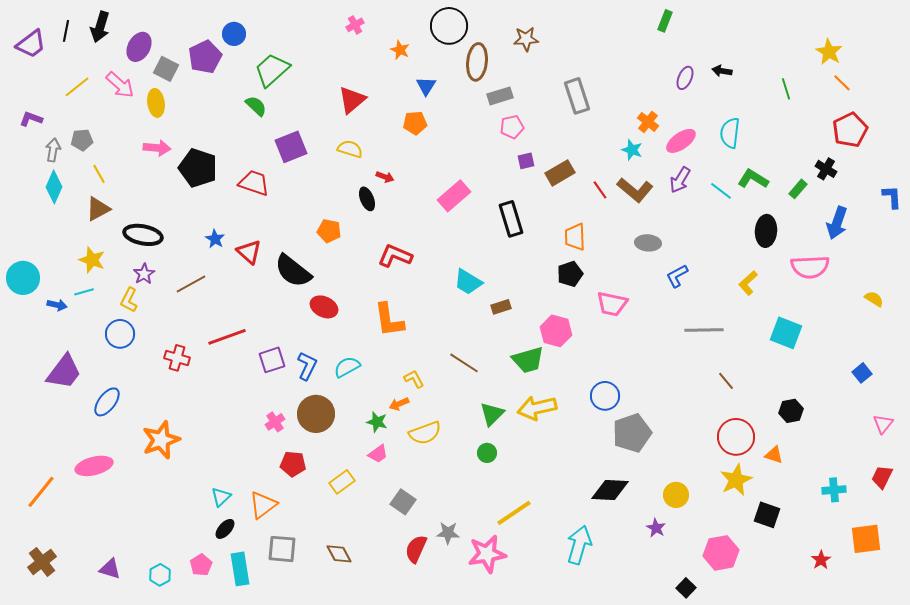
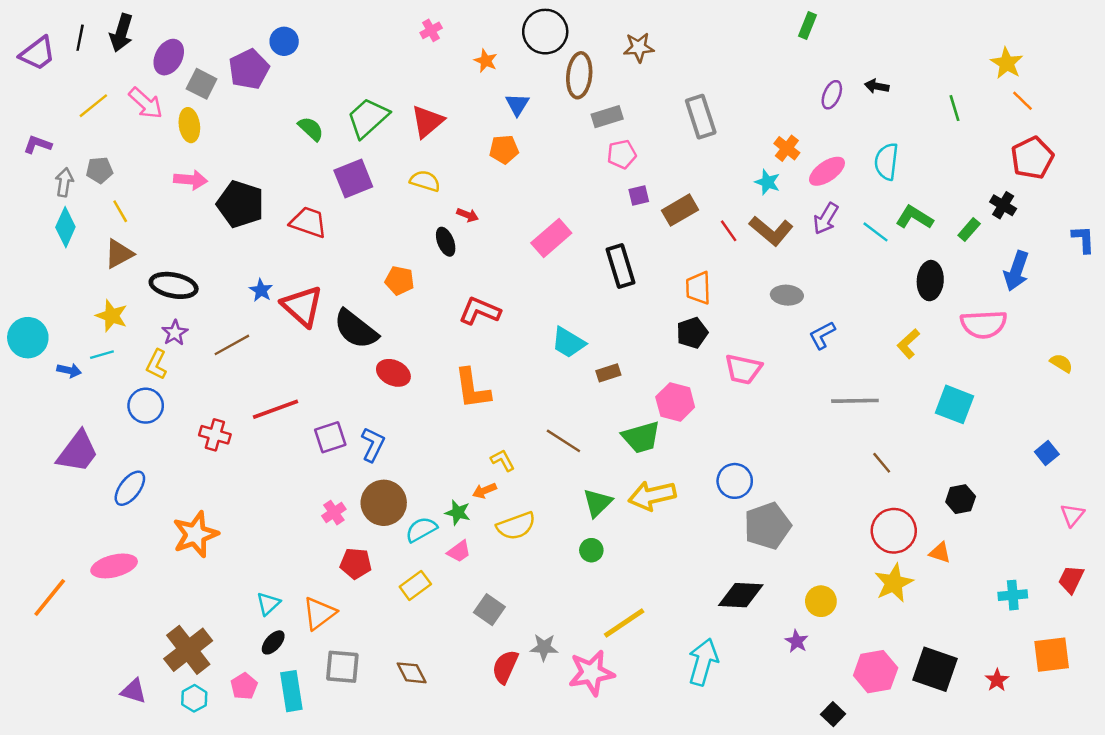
green trapezoid: (272, 70) -> (368, 118), moved
red triangle: (249, 252) -> (302, 306), size x1.4
cyan semicircle: (347, 367) -> (421, 530), moved
black square: (767, 515) -> (935, 669), moved, size x1.4
brown cross: (42, 562) -> (188, 650), moved, size x1.4

